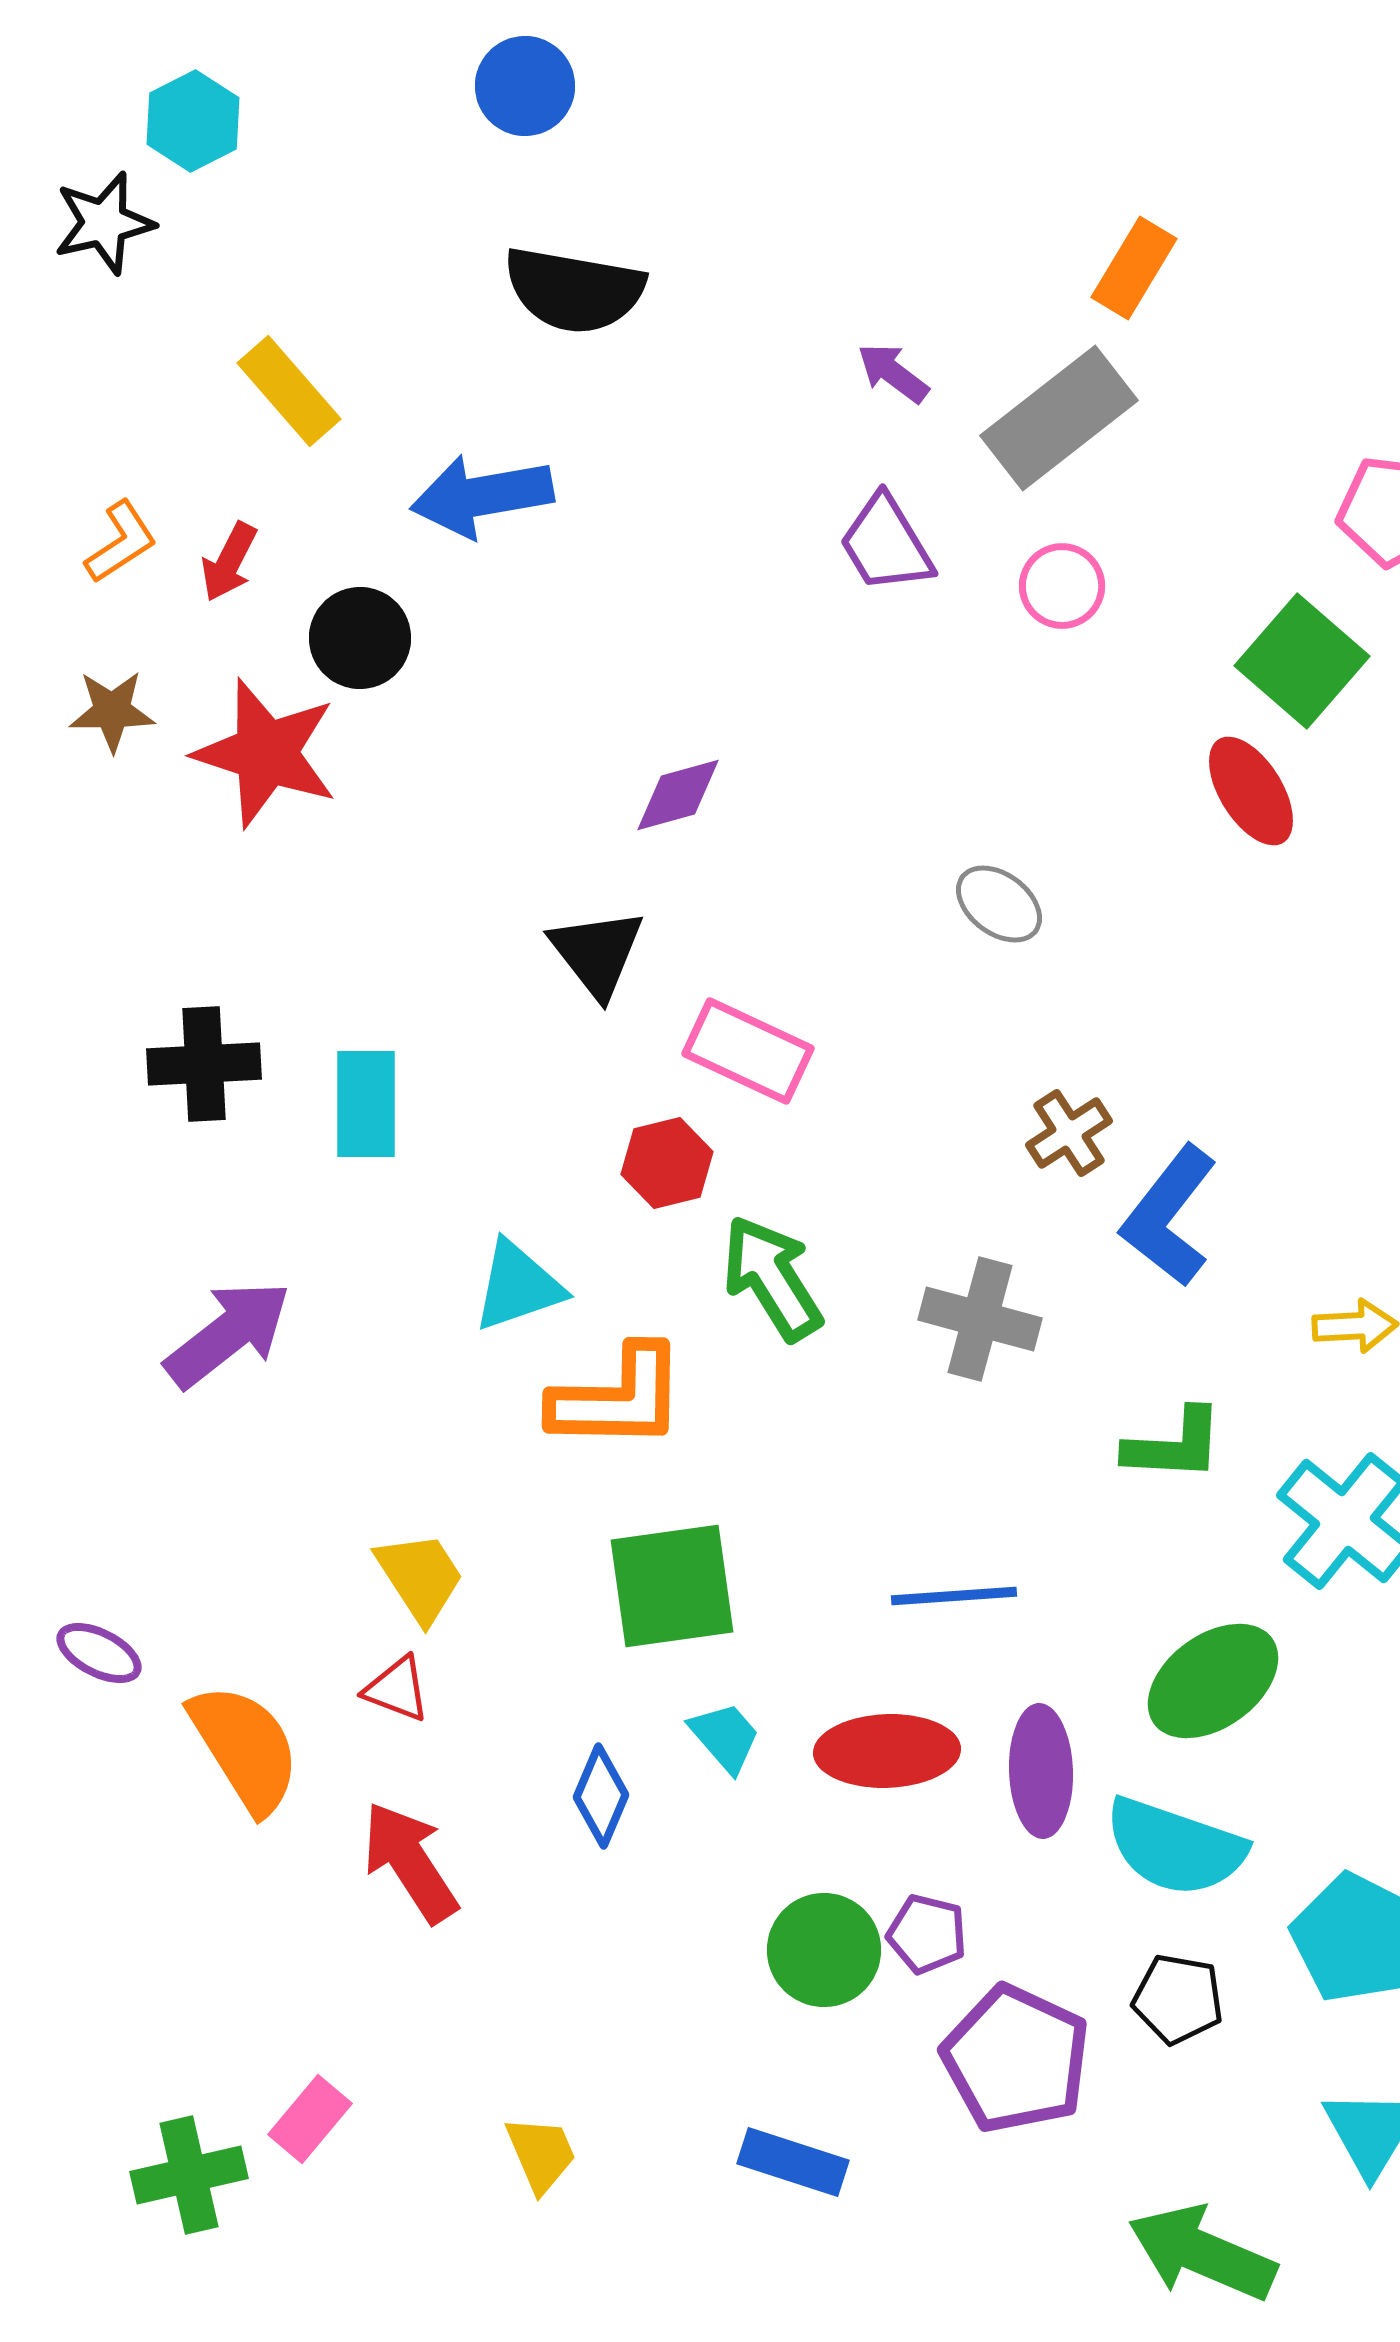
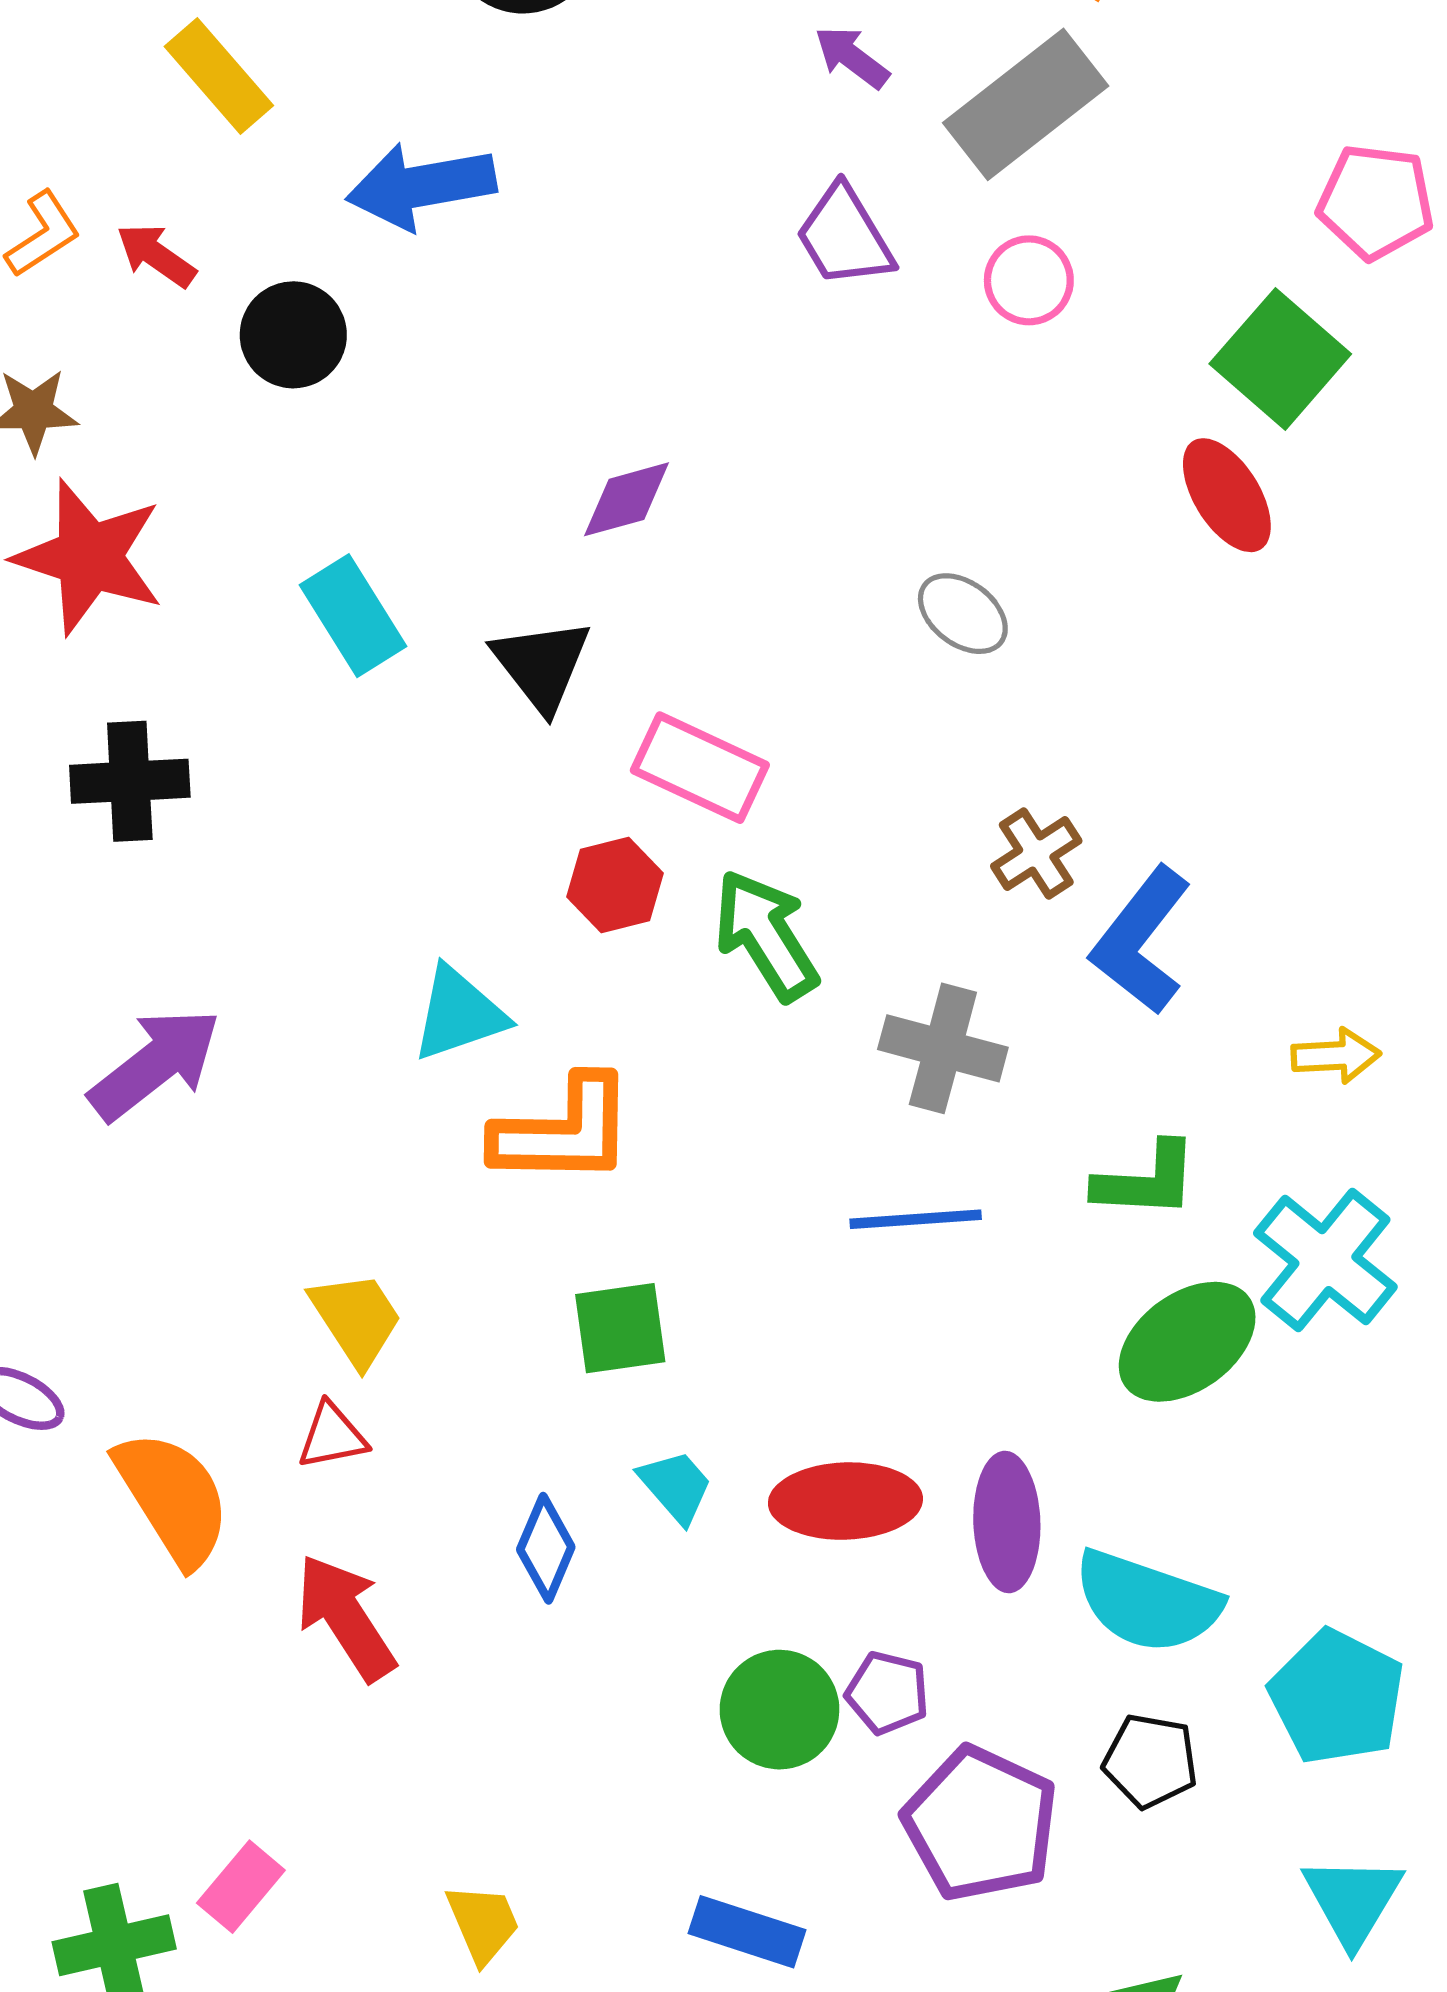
red arrow: (229, 562) -> (156, 255), turned 98
red star: (266, 753) -> (89, 557), moved
cyan rectangle: (366, 1104) -> (353, 616), moved, turned -32
green arrow: (772, 1278) -> (766, 935), moved
green square: (672, 1586) -> (620, 1328), size x0.7
blue line: (954, 1596) -> (916, 1219), moved
green ellipse: (1213, 1681) -> (1187, 1342), moved
red triangle: (397, 1689) -> (332, 1436), turned -32

